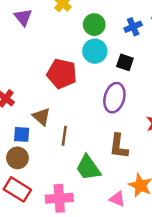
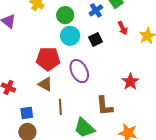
black square: (125, 62) -> (95, 40), turned -32
purple ellipse: (114, 98) -> (79, 71), moved, turned -30
brown triangle: (41, 117) -> (45, 84), moved

